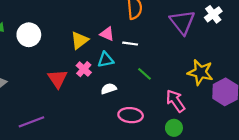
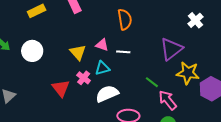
purple triangle: (182, 22) -> (171, 49), moved, turned 35
yellow triangle: (80, 40) -> (78, 52), turned -30
green line: (145, 74) -> (152, 82), moved
white semicircle: (109, 89) -> (107, 94), size x1.6

